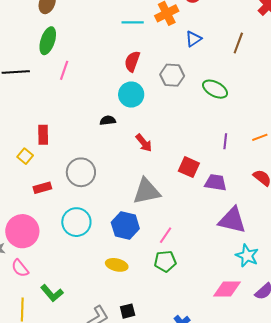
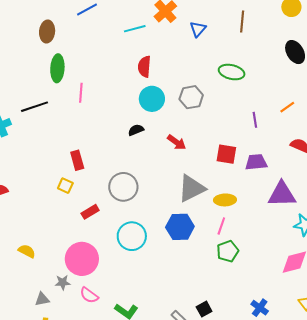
gray hexagon: (172, 75) -> (191, 97), moved
yellow ellipse: (117, 265) -> (225, 200), moved

